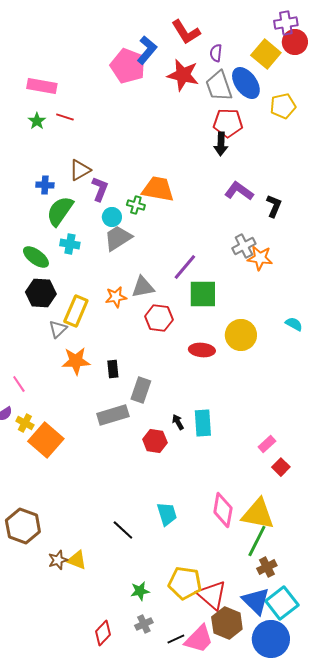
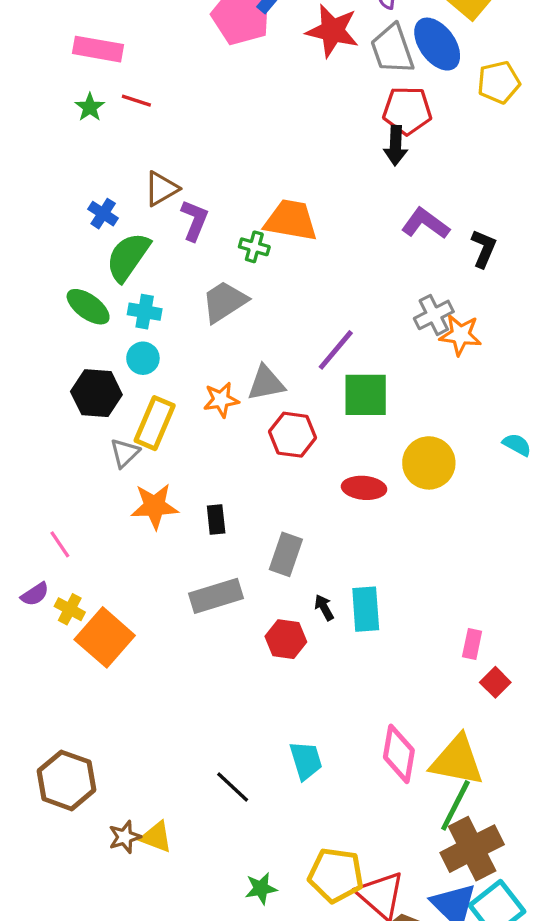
blue cross: (45, 185) -> (103, 214), turned 30
cyan circle: (112, 217) -> (143, 358), moved
green ellipse: (36, 257) -> (88, 307), moved
gray rectangle: (141, 390) -> (286, 554), moved
pink rectangle: (267, 444) -> (472, 644), turned -36
brown cross: (267, 567) -> (472, 849), size x1.8

